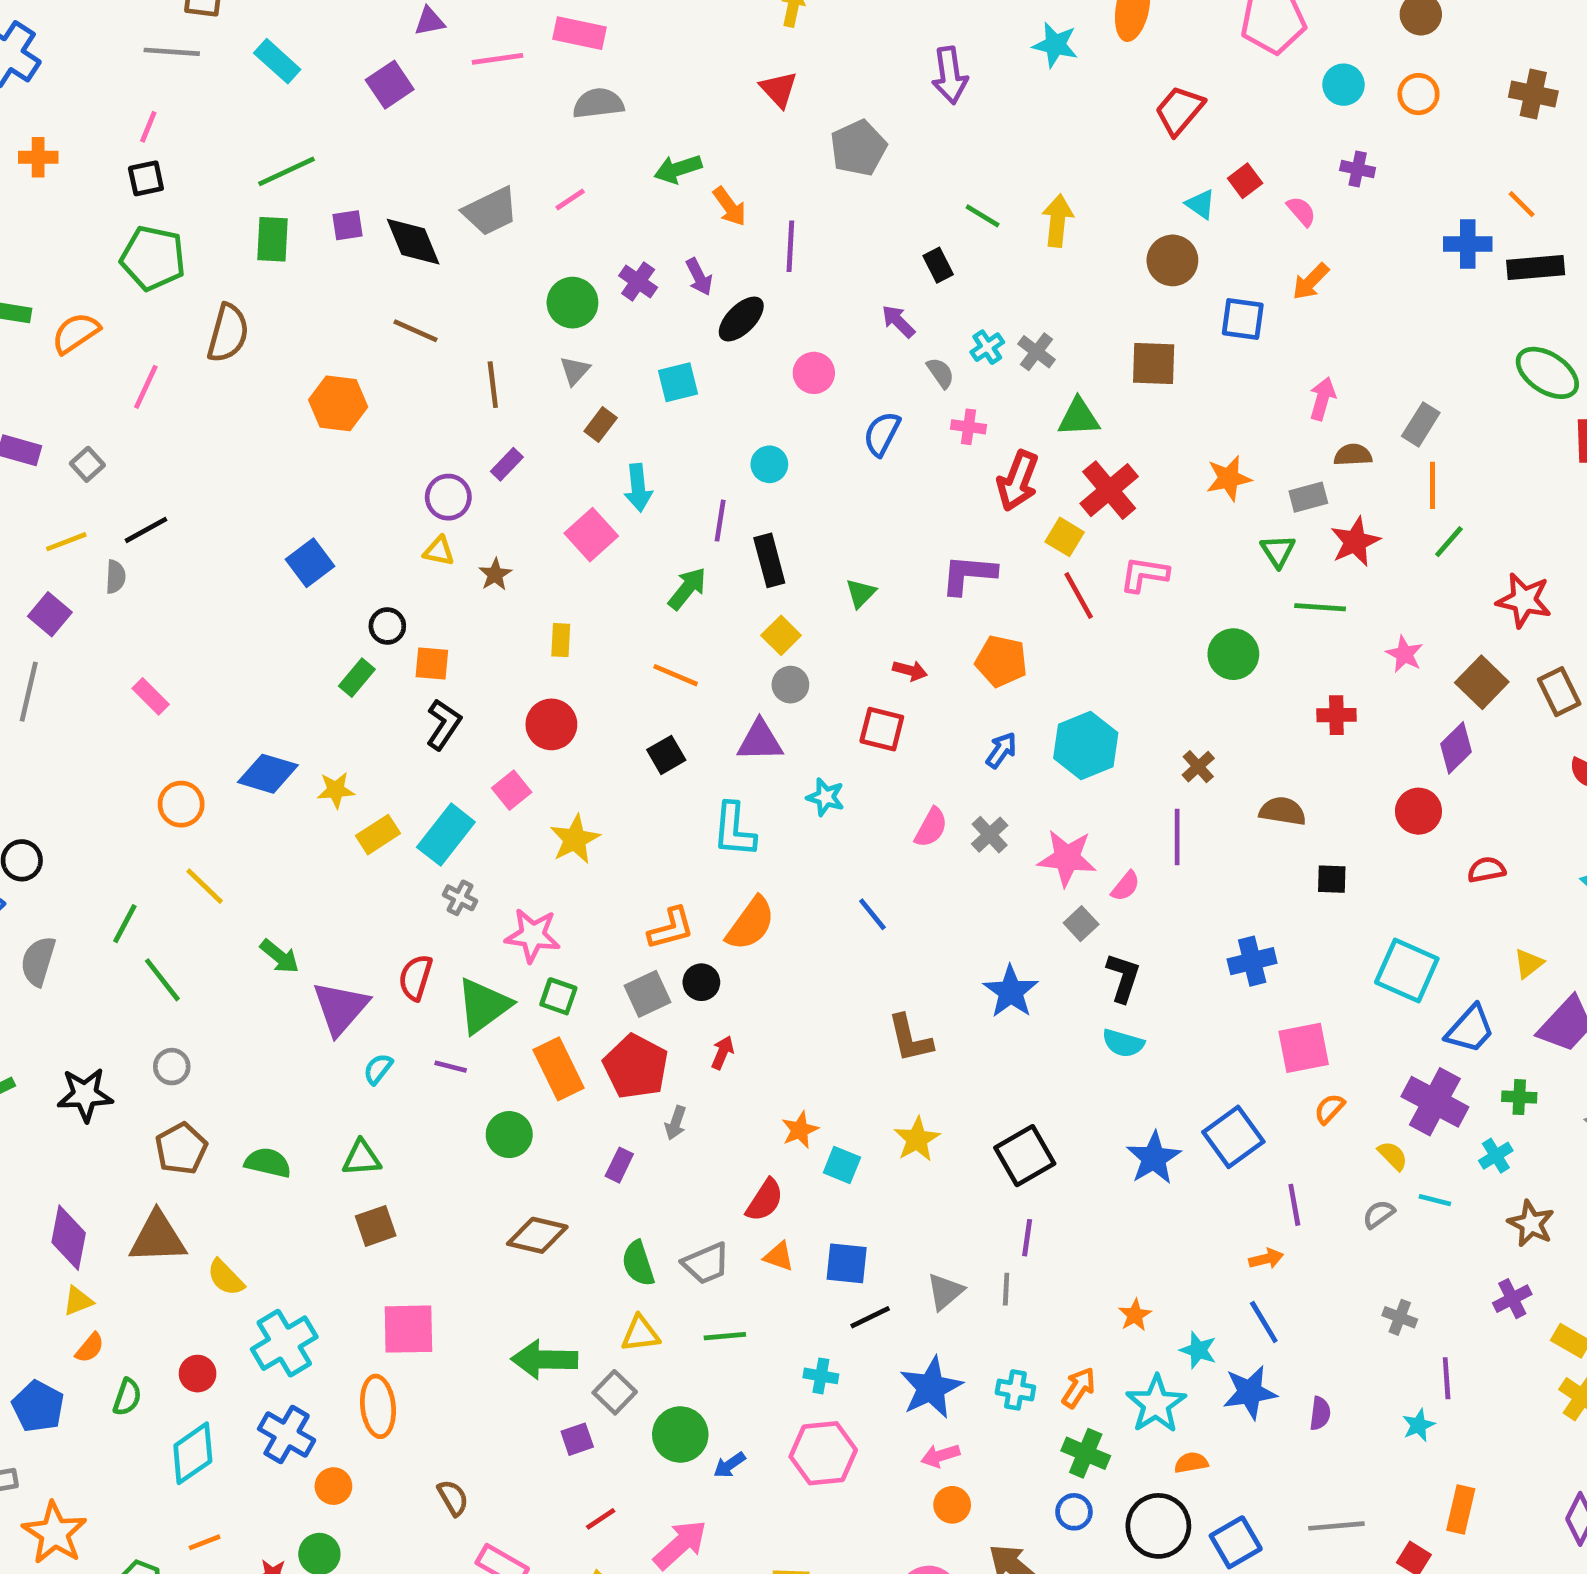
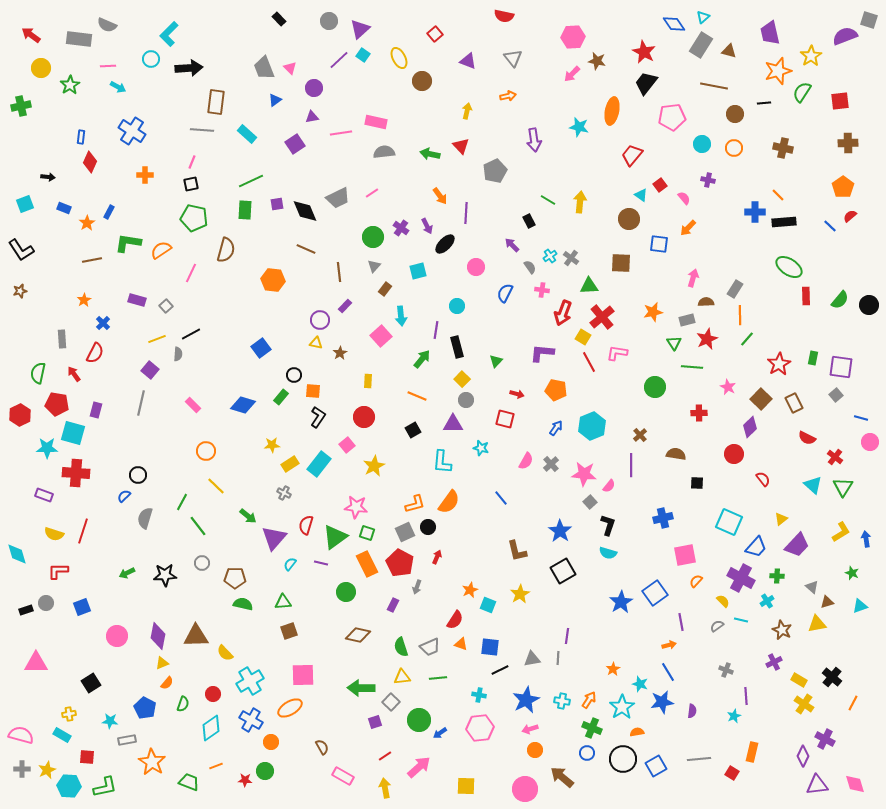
green arrow: (678, 169) -> (430, 154), moved, turned 30
red star: (1524, 600) -> (779, 364), turned 30
blue diamond: (268, 774) -> (243, 405), moved
red semicircle: (1486, 870) -> (763, 479), turned 63
gray cross: (460, 898) -> (284, 493), moved
brown pentagon: (181, 1149) -> (235, 578), moved, turned 30
black square: (1025, 1156) -> (563, 571), moved
gray triangle: (945, 1292) -> (532, 659), turned 30
orange ellipse: (378, 1406) -> (290, 708), turned 65

